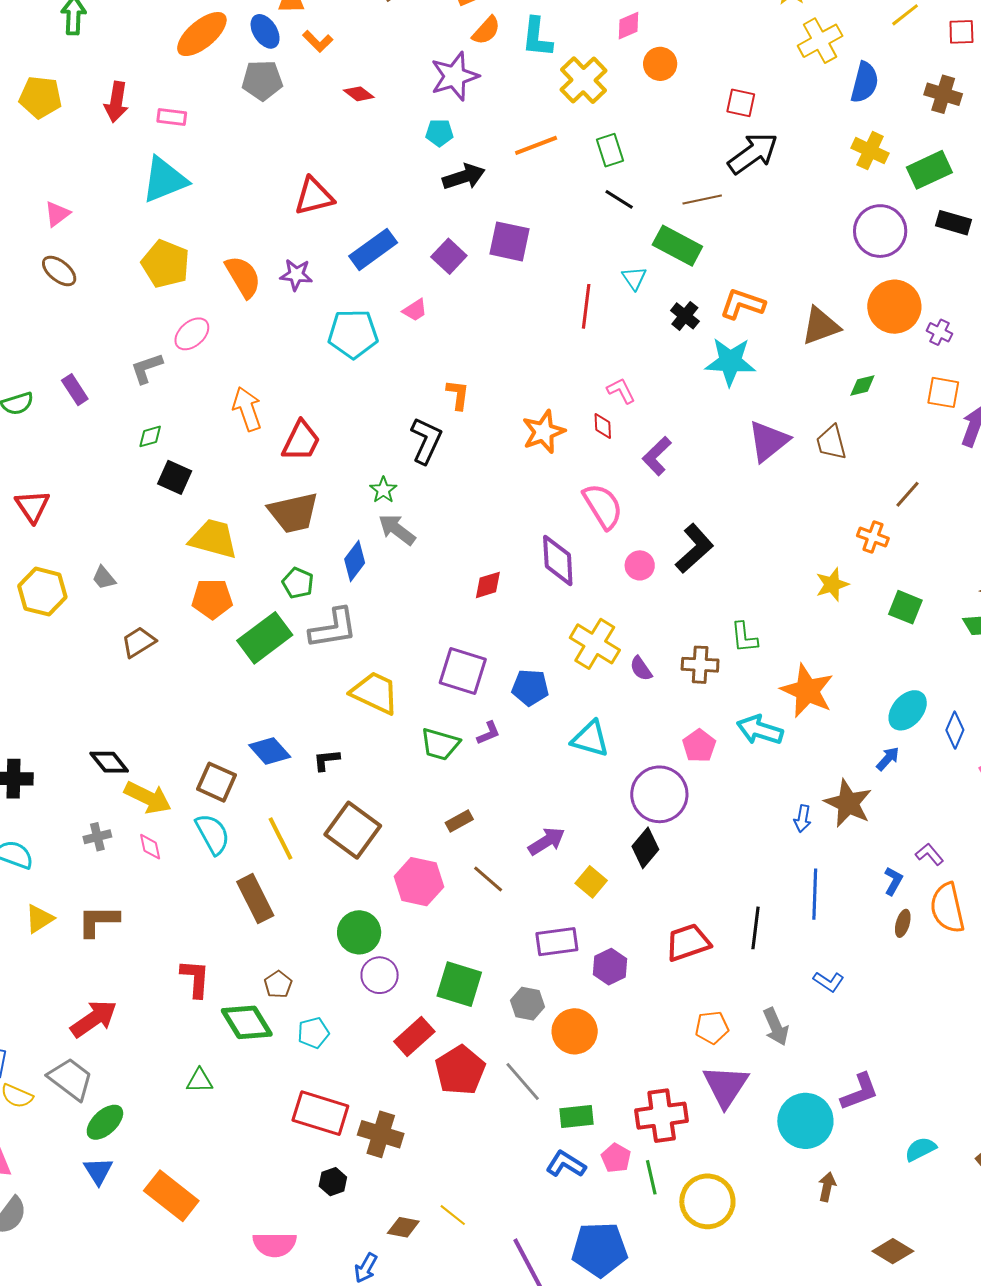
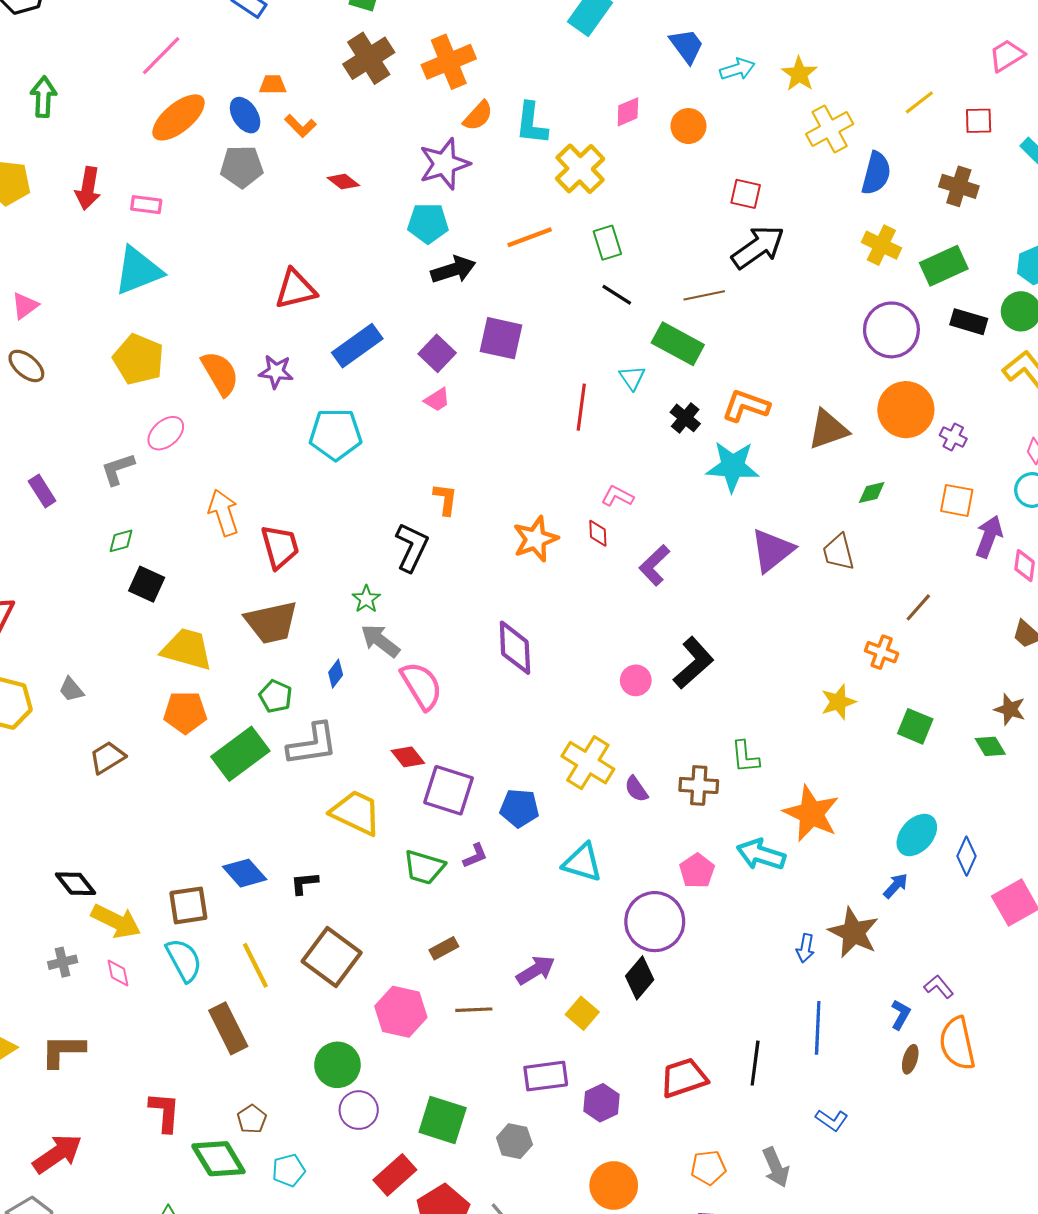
orange circle: (660, 64) -> (688, 126), moved
cyan pentagon: (439, 133) -> (428, 223), size x1.4
pink trapezoid: (415, 310) -> (437, 400), moved
pink L-shape: (621, 391) -> (617, 496), turned -36
red trapezoid: (301, 441) -> (280, 547), turned -42
pink semicircle: (603, 506) -> (421, 686), moved
purple diamond: (558, 560) -> (515, 648), moved
blue diamond: (355, 561) -> (336, 674), size x0.7
red diamond: (488, 585) -> (408, 757), moved, turned 68
brown square: (216, 782) -> (188, 905), turned -33
brown line: (488, 879) -> (474, 1010), turned -44
orange circle: (575, 1031) -> (614, 1185), moved

